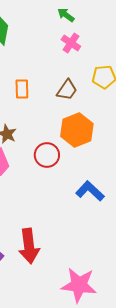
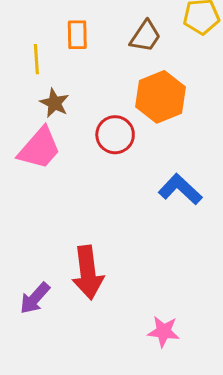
pink star: (79, 285) -> (164, 332), size x0.6

